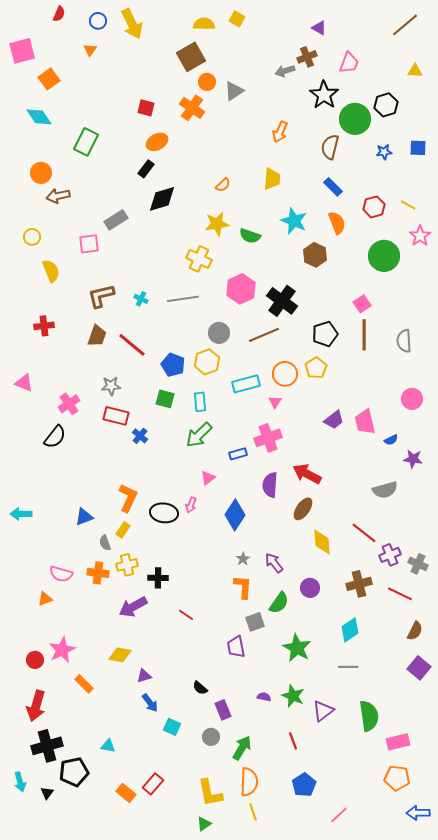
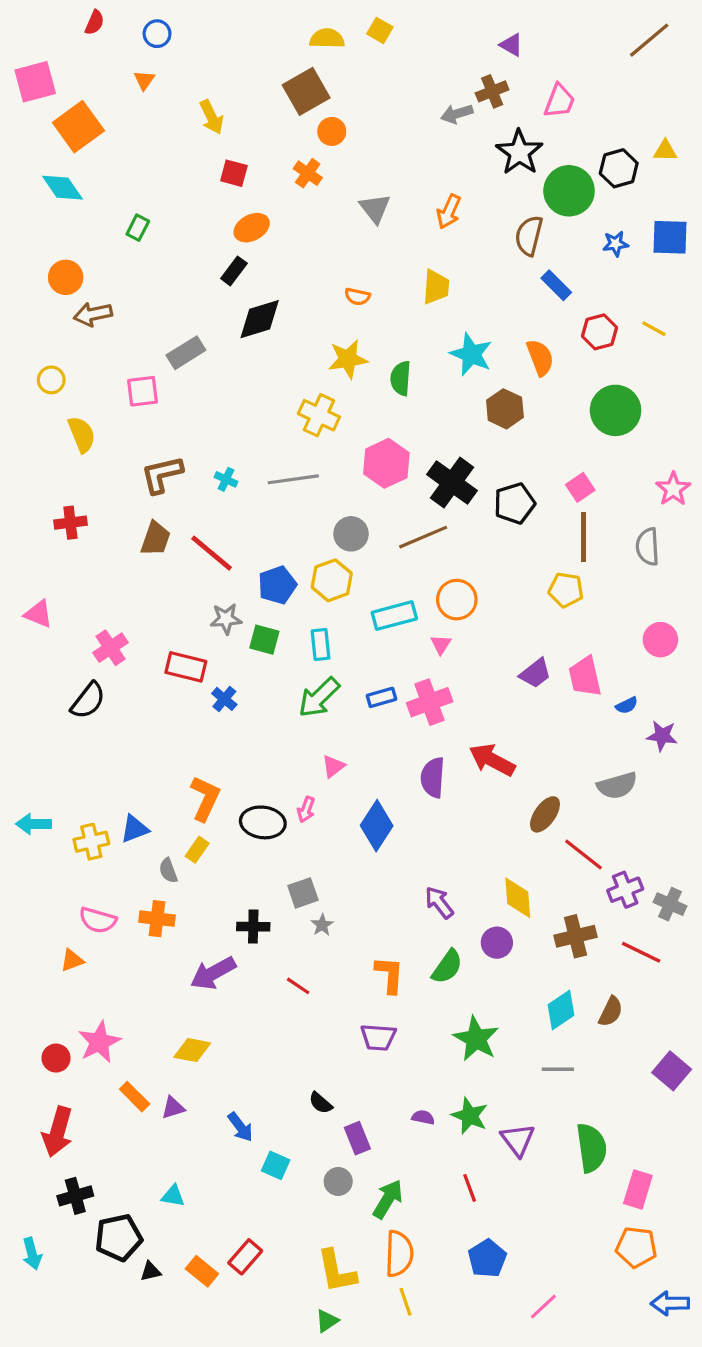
yellow arrow: (132, 24) -> (212, 117), moved, size x0.7
yellow triangle: (415, 71) -> (665, 151), moved
orange square: (49, 79) -> (78, 127), size x1.4
gray triangle: (234, 91) -> (375, 208), moved, turned -35
orange cross: (192, 108) -> (308, 173), size x0.7
green rectangle: (86, 142) -> (138, 228), size x0.6
blue square: (418, 148) -> (670, 237), size x1.4
orange semicircle: (223, 185) -> (357, 297), turned 56
blue rectangle: (333, 187) -> (556, 285), moved
green semicircle: (250, 236) -> (401, 378), turned 75
pink star: (420, 236) -> (673, 489), moved
black pentagon: (325, 334) -> (515, 503), moved
blue pentagon: (173, 365) -> (277, 585), turned 30
yellow pentagon: (316, 368) -> (566, 590), moved, turned -30
gray star: (111, 386) -> (226, 619), moved
blue rectangle: (238, 454) -> (381, 697), moved
brown ellipse: (303, 509) -> (545, 814), moved
yellow diamond: (322, 542) -> (518, 898), moved
gray star: (243, 559) -> (322, 925), moved
yellow cross: (127, 565) -> (91, 842), moved
orange L-shape: (243, 587) -> (389, 975), moved
gray square: (255, 622) -> (303, 893), moved
brown semicircle: (415, 631) -> (611, 1012), moved
purple trapezoid: (236, 647) -> (378, 1037), turned -75
purple triangle: (144, 676) -> (173, 1108), moved
purple triangle: (323, 711) -> (518, 1140), turned -30
pink rectangle: (398, 742) -> (638, 1190), turned -60
black cross: (47, 746) -> (75, 1196), size x0.7
black triangle: (47, 793) -> (151, 1271), moved, turned 40

